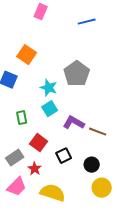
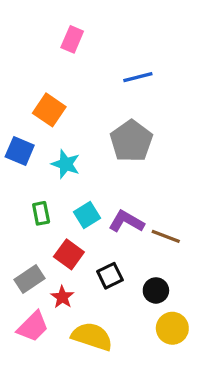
blue line: (87, 22) -> (138, 77), moved
cyan star: (49, 88) -> (66, 164), moved
cyan square: (50, 109) -> (87, 215), moved

